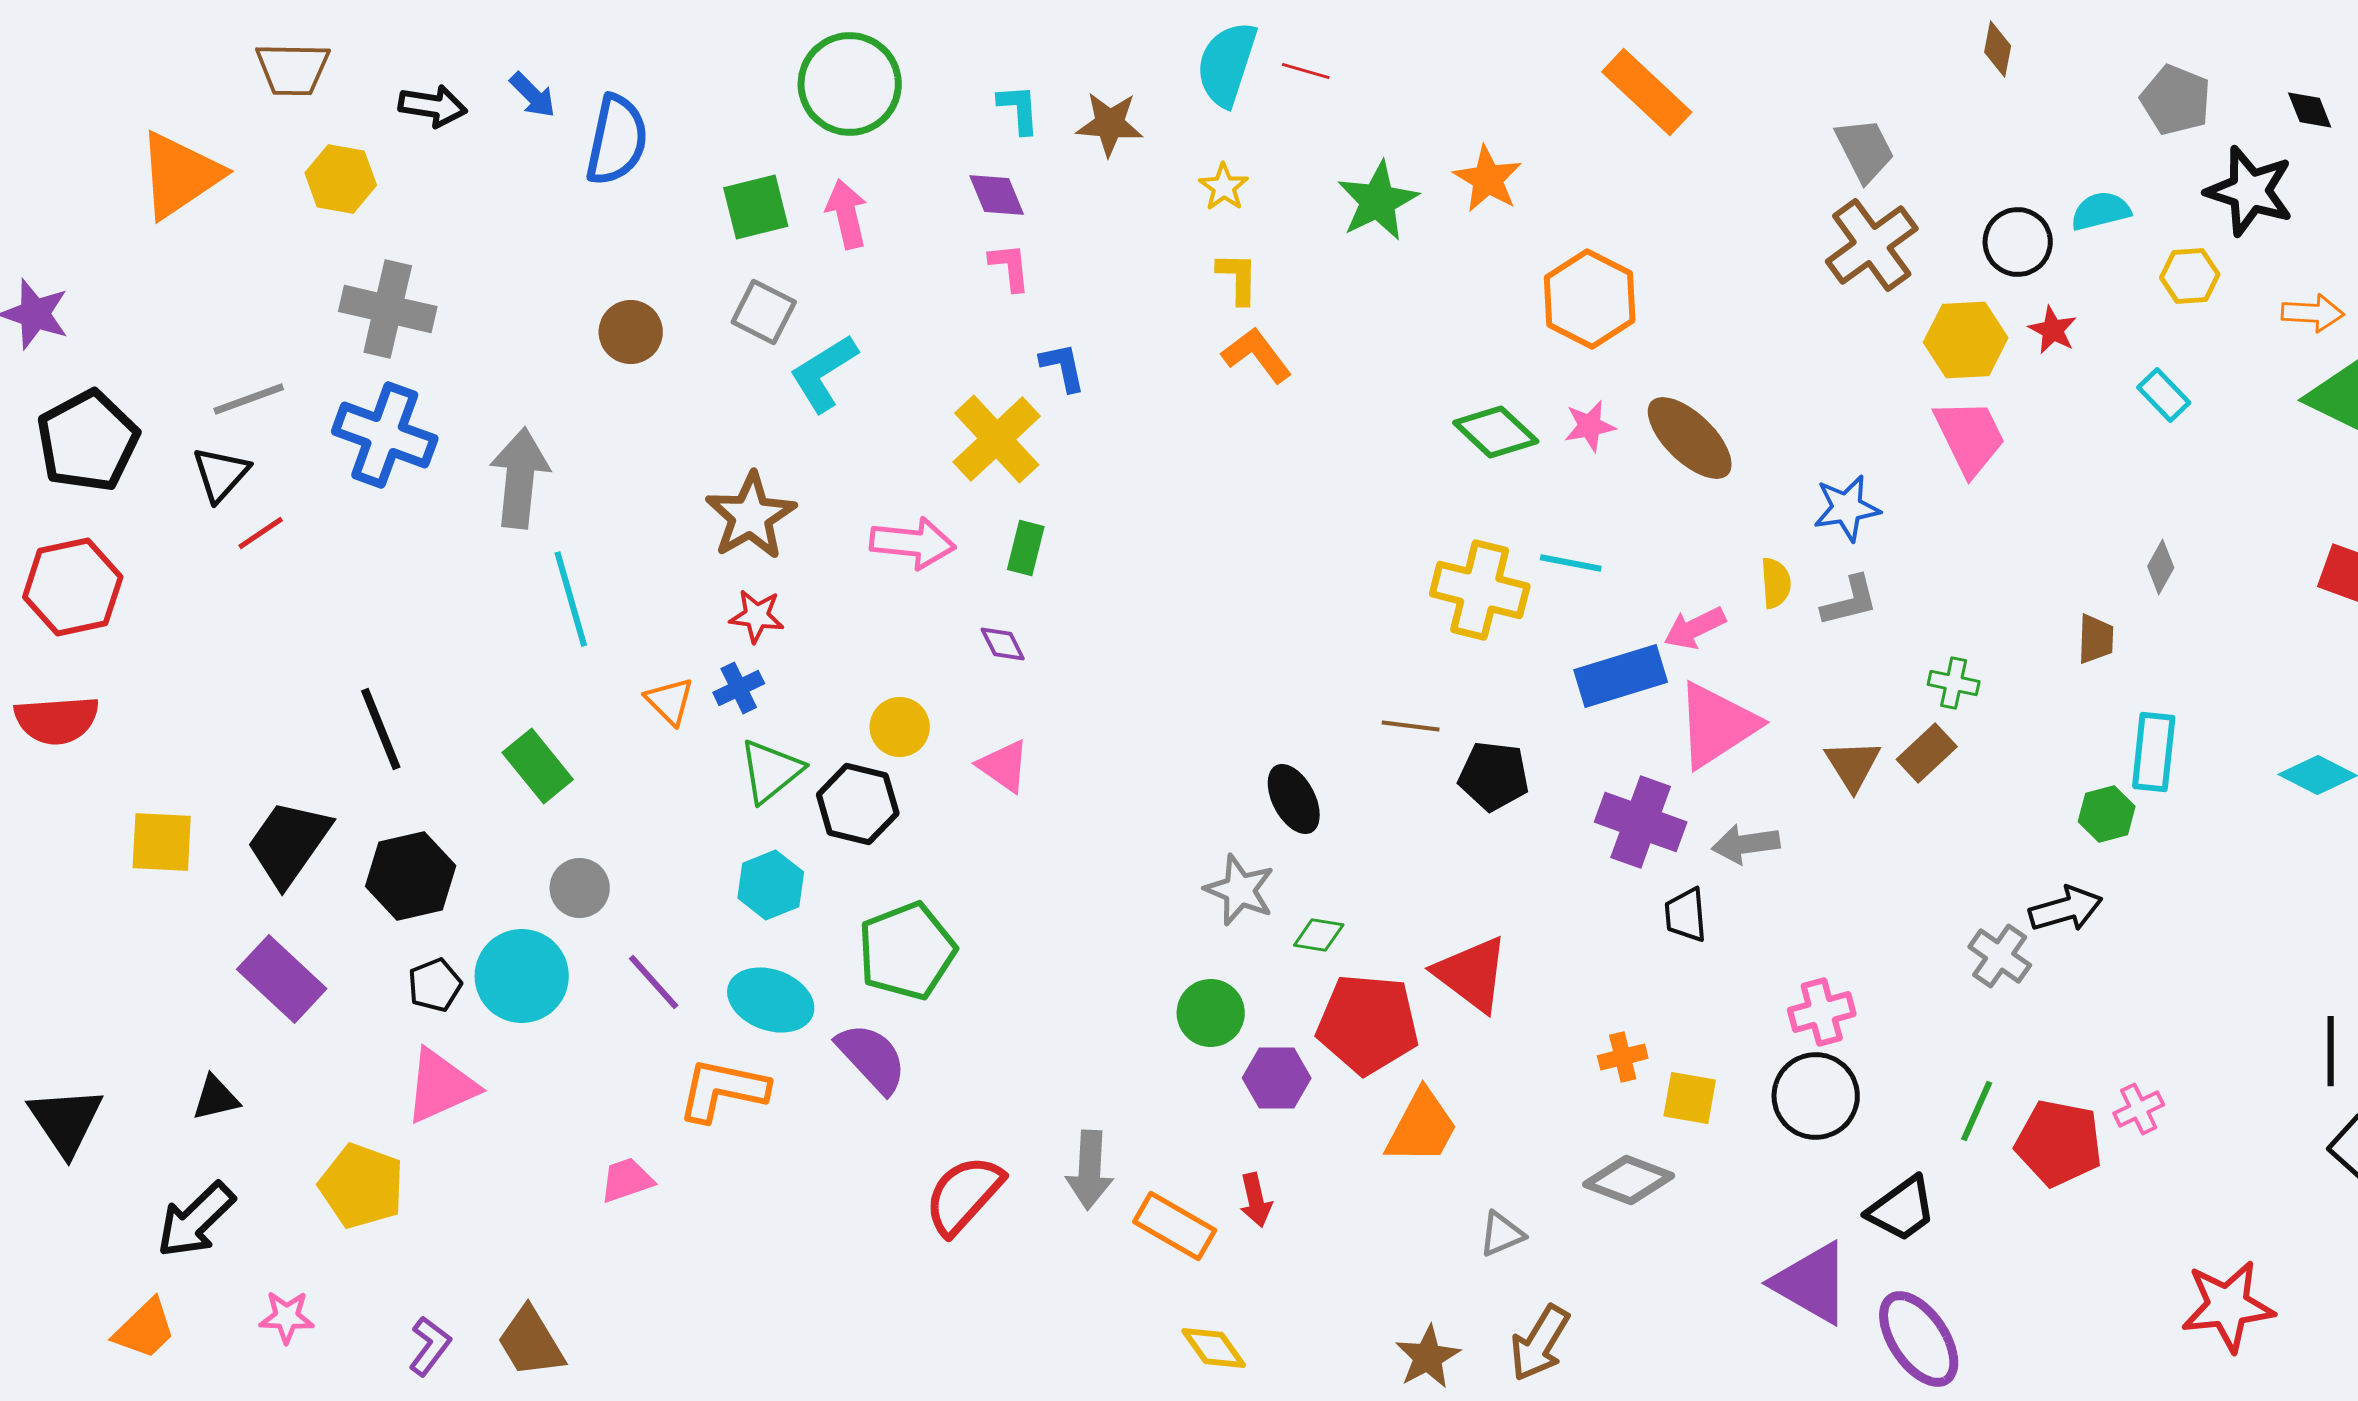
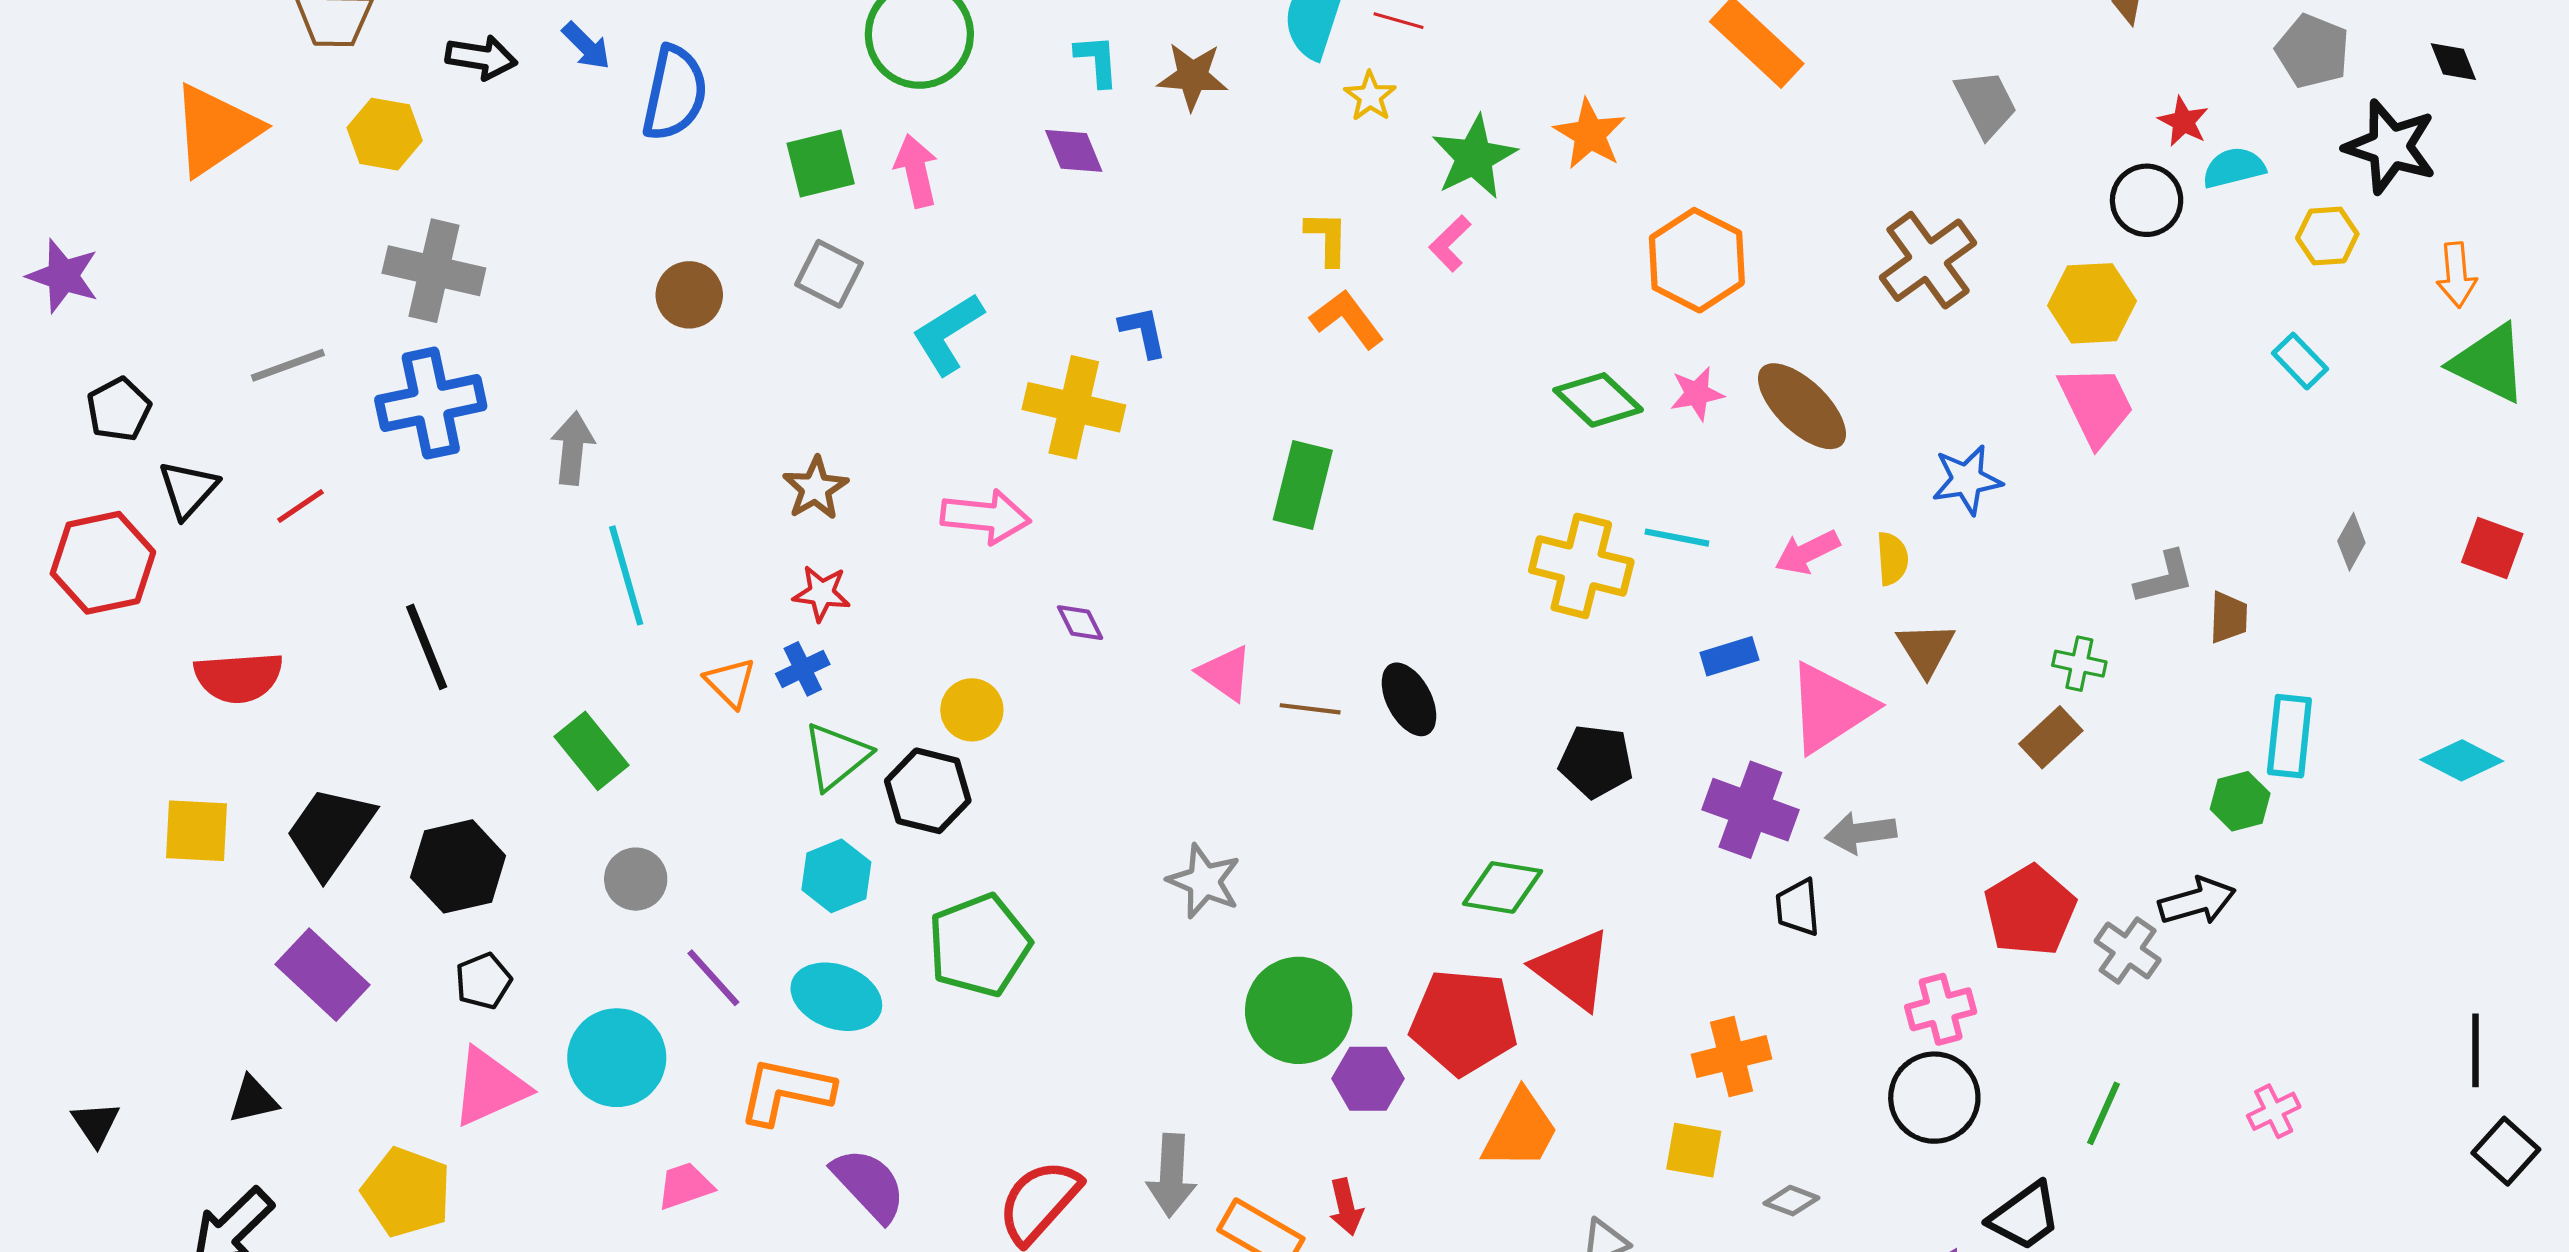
yellow star: (1224, 187) -> (1370, 96), moved
brown cross: (1872, 245) -> (1928, 260), moved
pink L-shape: (1010, 267) -> (1450, 243), moved, turned -128
orange arrow: (2313, 313) -> (2457, 275), turned 82
red star: (2053, 330) -> (2183, 121), moved
cyan L-shape: (824, 373) -> (948, 334), moved
blue cross: (385, 435) -> (431, 403), turned -32
yellow cross: (997, 439) -> (1074, 407), turned -34
black pentagon: (88, 441) -> (119, 409), size x0.6
black triangle: (221, 474) -> (188, 489), moved
gray arrow: (520, 478) -> (573, 448), size x0.7
brown star: (751, 516) -> (815, 488), size x0.7
green rectangle: (1026, 548) -> (1303, 485), moved, size x1.5
gray diamond: (2161, 567) -> (2351, 542), moved
gray L-shape: (1850, 601) -> (2164, 577), moved
pink arrow: (1695, 628) -> (1807, 552), moved
blue rectangle: (1621, 676) -> (1729, 656), size x0.6
red semicircle: (57, 720) -> (239, 677), moved
brown line: (1411, 726) -> (1310, 709), moved
black line: (381, 729) -> (427, 647), moved
brown triangle: (1853, 765) -> (1926, 649), moved
pink triangle: (1004, 766) -> (1225, 673), moved
black ellipse: (1294, 799) -> (1409, 699), moved
gray star: (1240, 890) -> (1204, 881), moved
green diamond: (1319, 935) -> (1502, 887), moved, size x1.5
cyan circle: (522, 976) -> (617, 1058), moved
green circle: (1211, 1013) -> (1299, 1010), size x1.5
orange cross: (1623, 1057) -> (1732, 1057), size x1.5
purple semicircle: (872, 1058) -> (869, 1185), moved
yellow square: (1690, 1098) -> (1694, 1150), moved
black triangle: (66, 1121) -> (96, 1124), size x0.6
red pentagon: (2059, 1143) -> (2030, 911), moved, turned 30
gray diamond: (1629, 1180) -> (1791, 1201), moved, size x0.6

